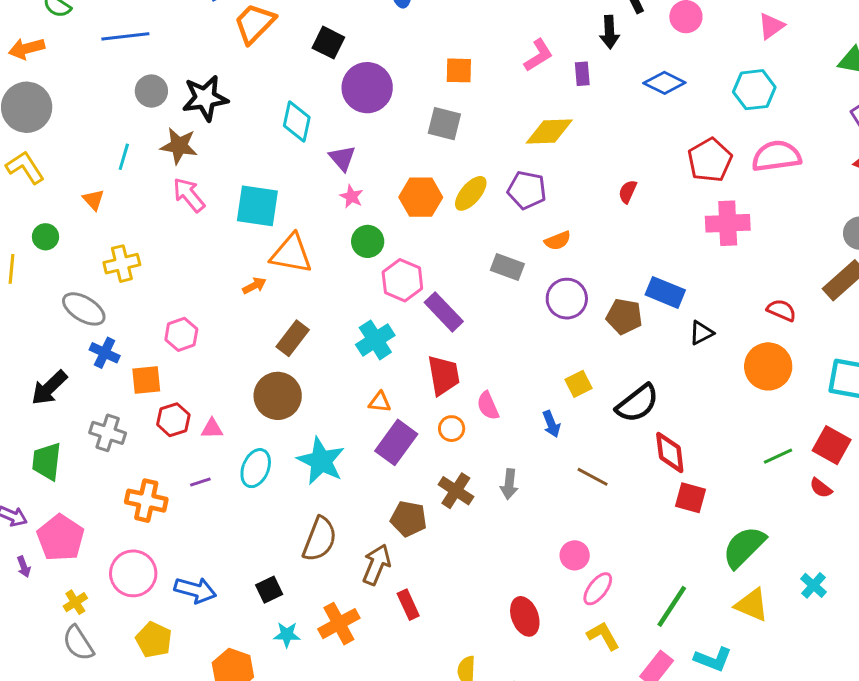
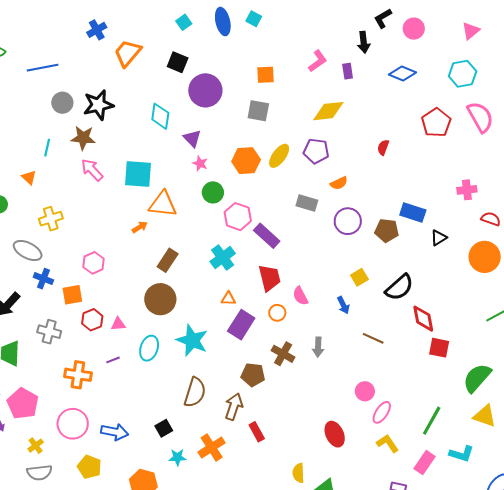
pink semicircle: (776, 156) -> (480, 117), turned 72
pink cross: (728, 223) -> (467, 190), moved, size x0.7
gray semicircle: (78, 643) -> (39, 473), turned -60

